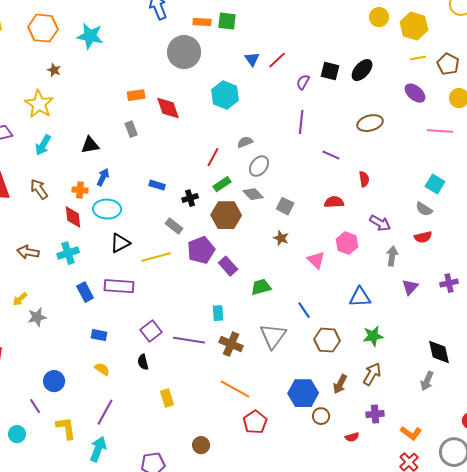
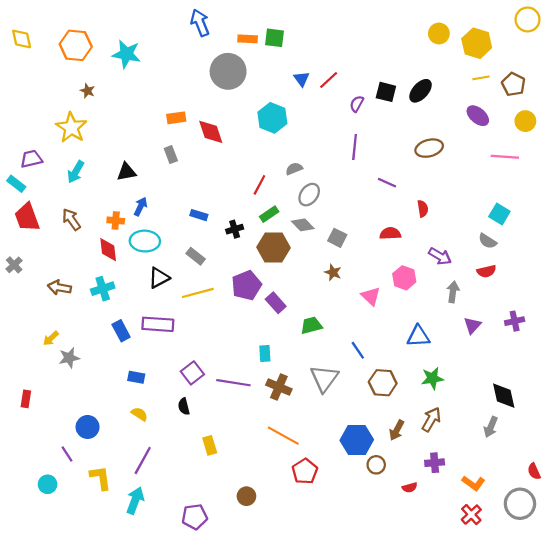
gray rectangle: (174, 226) -> (196, 256), moved

